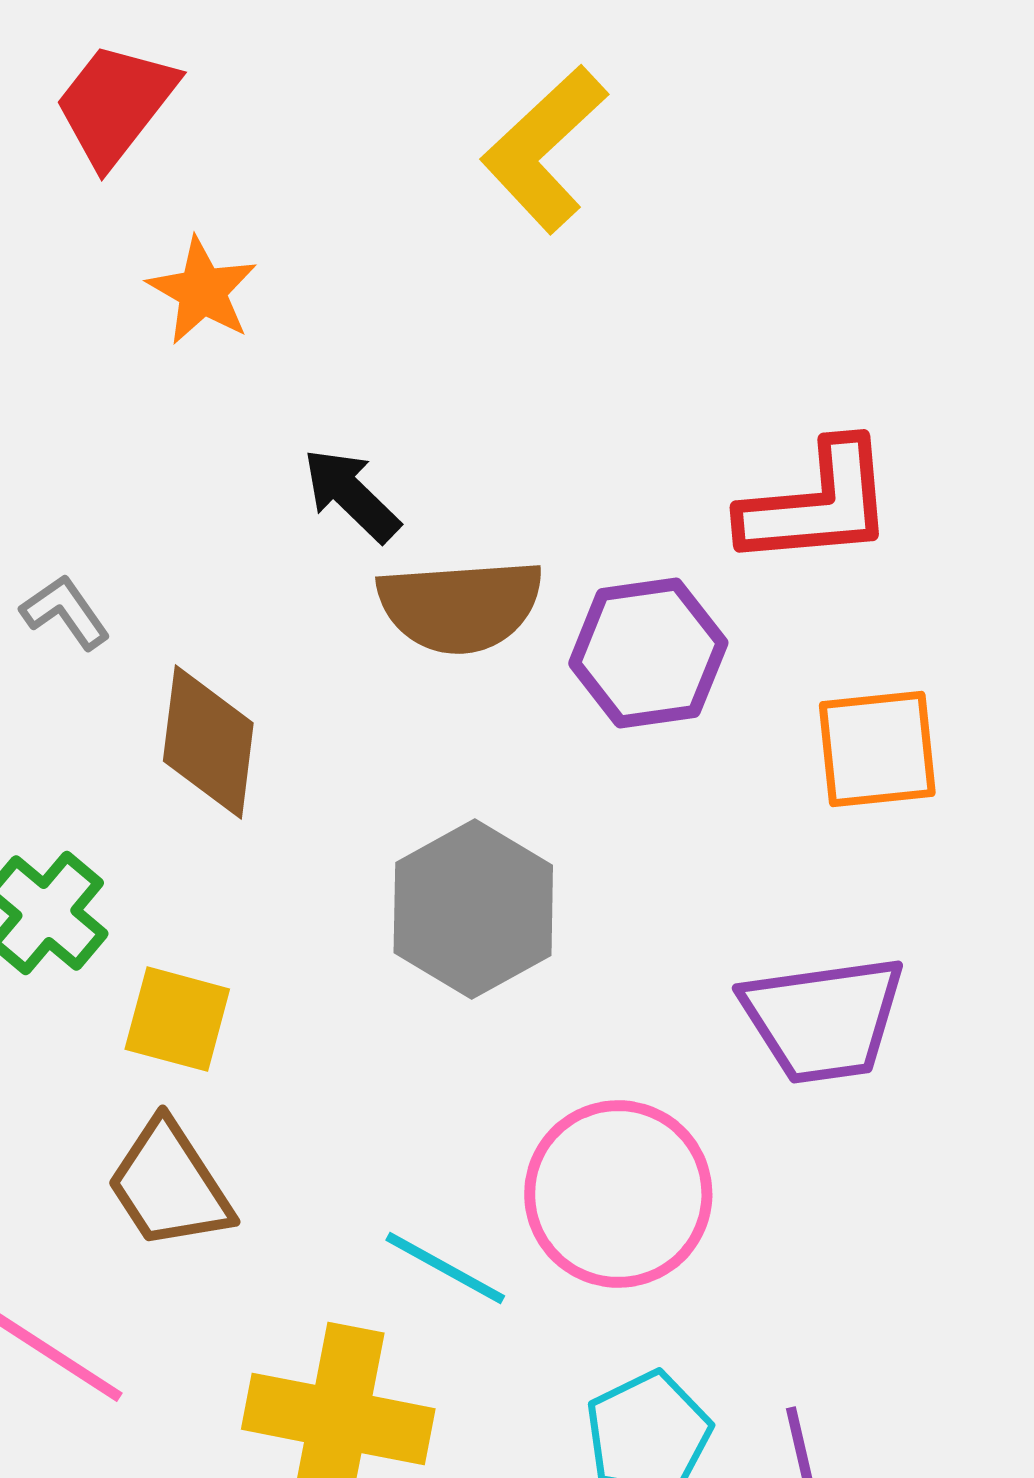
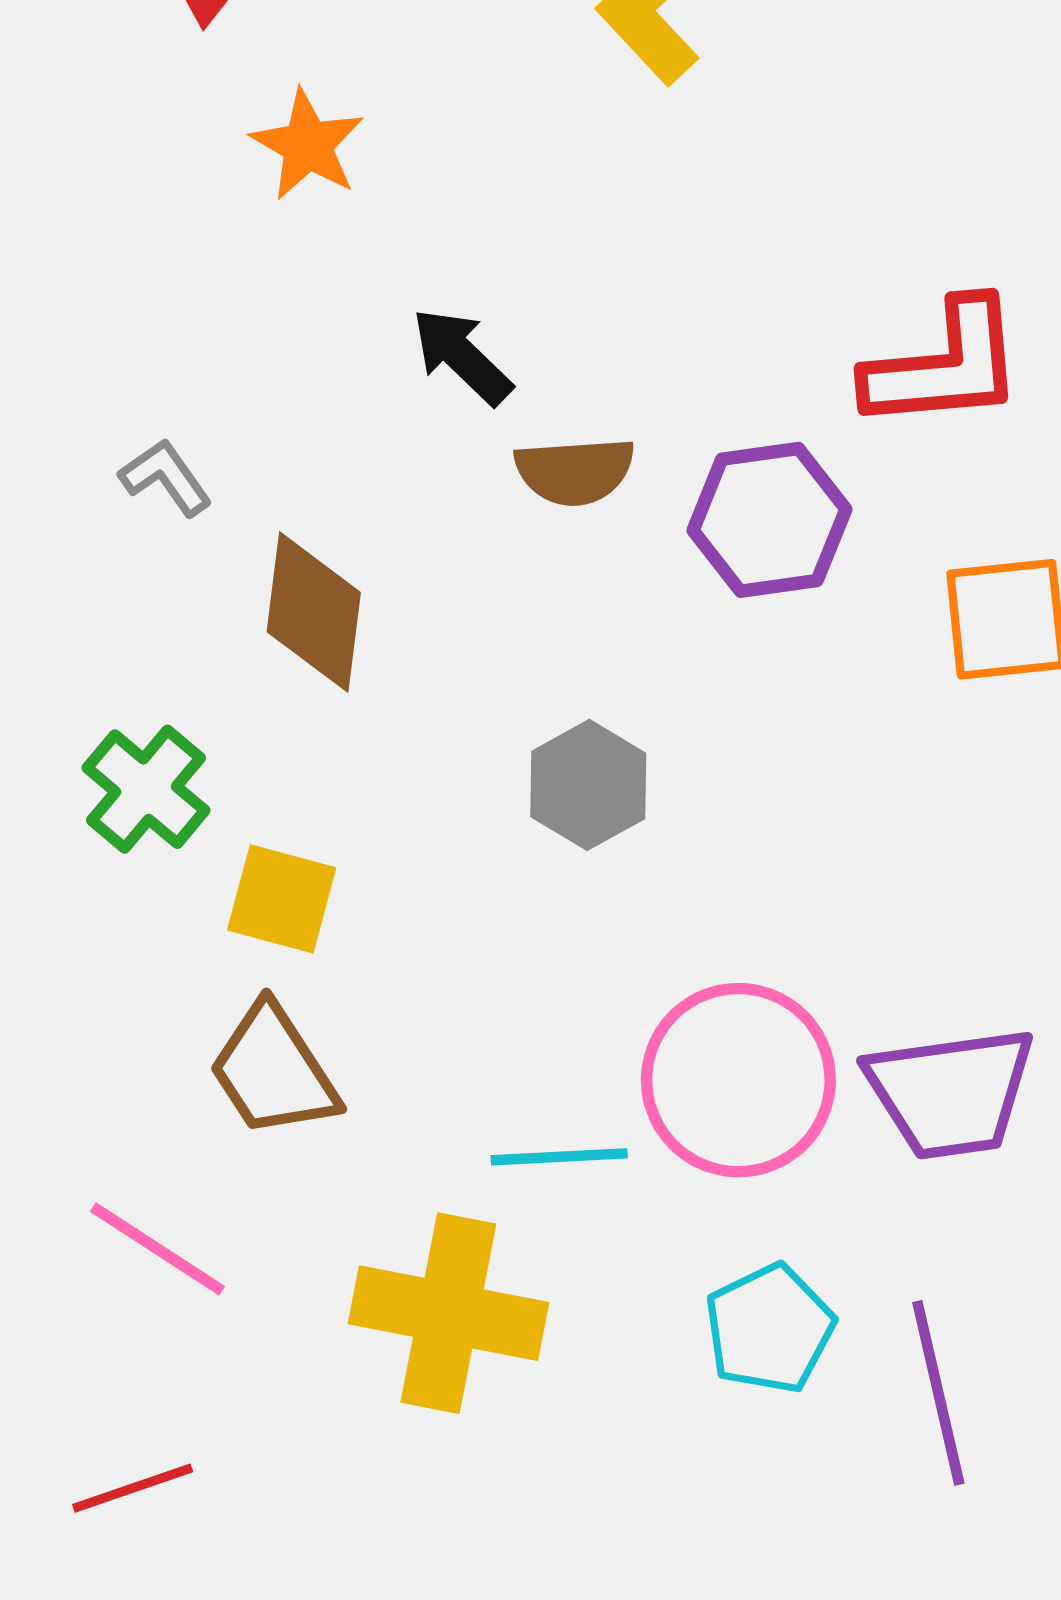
brown semicircle: (460, 606) -> (575, 471), size x0.7
gray hexagon: (473, 909) -> (588, 785), size x0.7
purple trapezoid: (823, 1019) -> (951, 1093), moved
cyan line: (445, 1268) -> (559, 1157), turned -32

